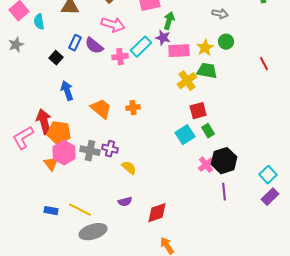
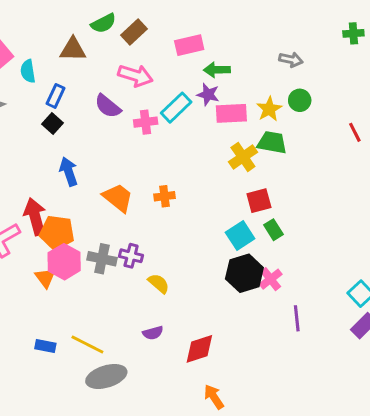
green arrow: (169, 21) -> (217, 70), turned -108
blue rectangle: (75, 43) -> (55, 96), moved
black hexagon: (224, 161) -> (244, 273), moved

